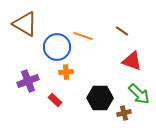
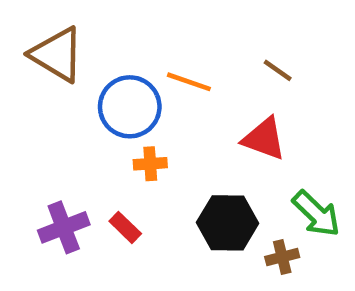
red triangle: (132, 61) -> (264, 139), moved
purple cross: (28, 81) -> (64, 227), moved

